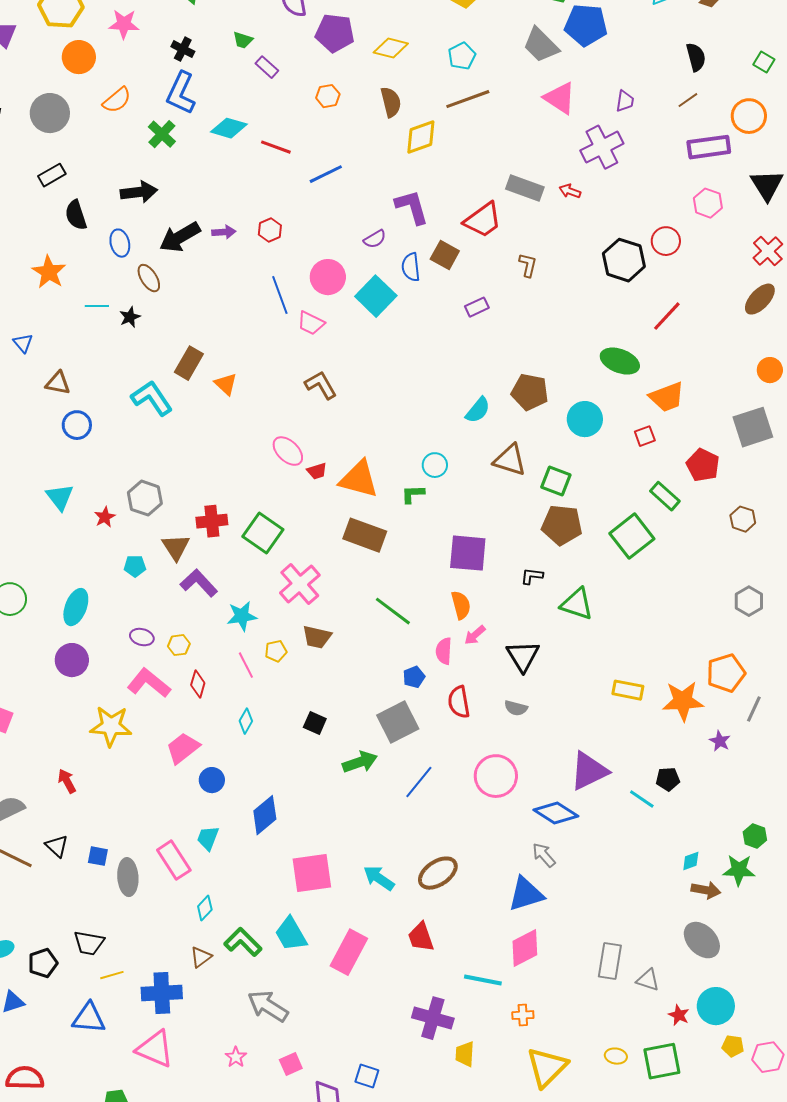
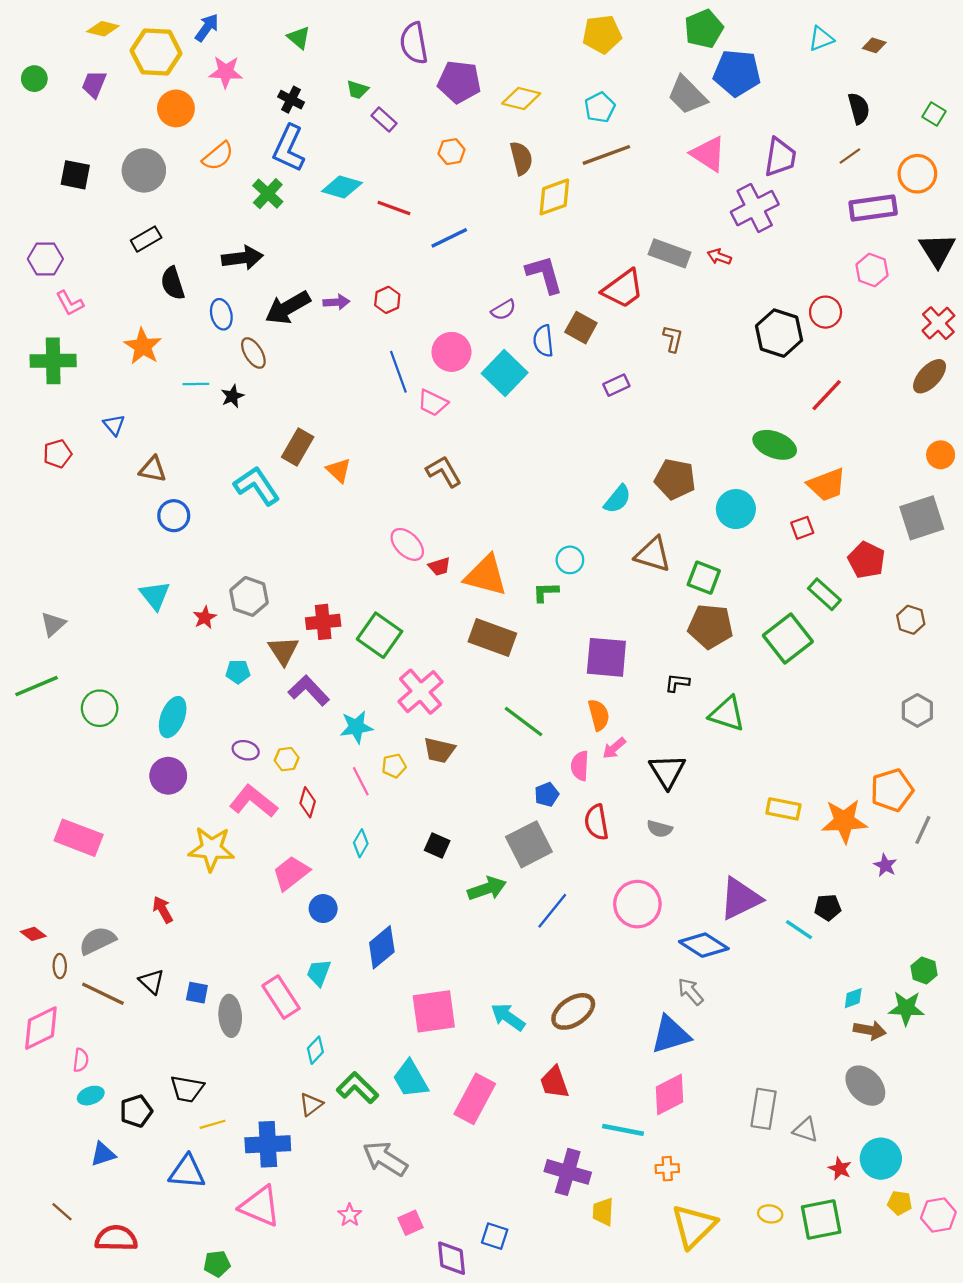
purple trapezoid: (625, 101) -> (780, 157), size x1.6

